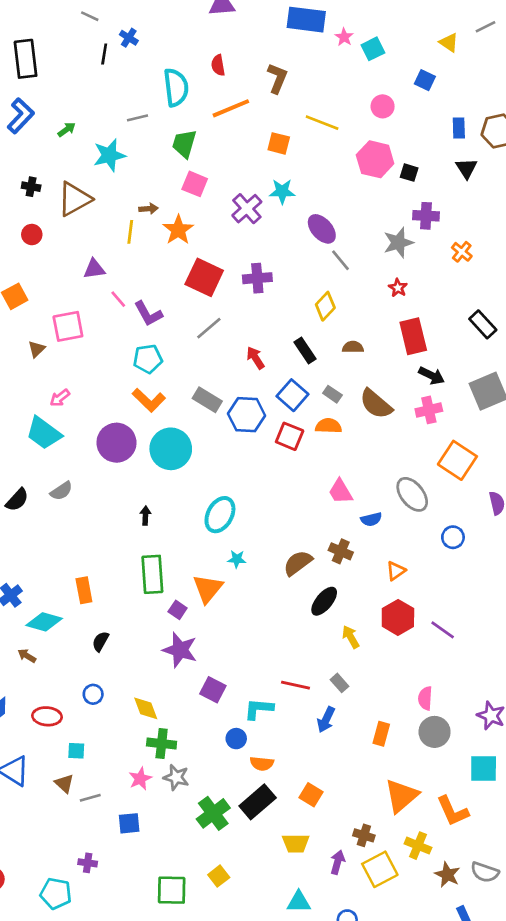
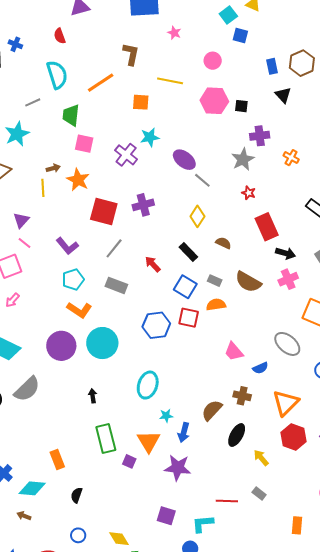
pink star: (344, 37) -> (174, 33), moved
cyan square: (373, 49) -> (228, 15), moved
red semicircle: (218, 65) -> (60, 36), moved
purple triangle: (94, 269) -> (21, 220), turned -30
pink line: (118, 299) -> (24, 243), moved
brown semicircle: (353, 347) -> (223, 243), turned 35
pink arrow: (60, 398) -> (12, 300), moved
gray rectangle: (207, 400) -> (116, 285), moved
blue hexagon: (247, 415) -> (156, 325), moved
gray semicircle: (61, 491) -> (27, 389), size x1.6
orange triangle: (396, 571) -> (286, 403), size x1.8
purple star: (180, 650) -> (178, 468), moved
blue arrow: (326, 720) -> (184, 432), moved

